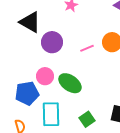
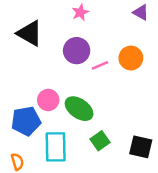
purple circle: (52, 42) -> (77, 51), moved
green square: (87, 119) -> (100, 141), moved

